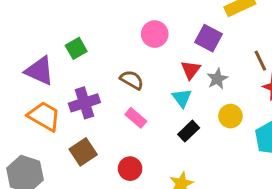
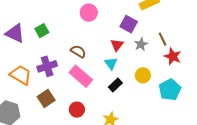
pink circle: (155, 34) -> (89, 13), moved
purple triangle: (40, 71) -> (15, 33), moved
gray star: (217, 79) -> (141, 44), moved
pink rectangle: (136, 118) -> (81, 76), size x1.6

